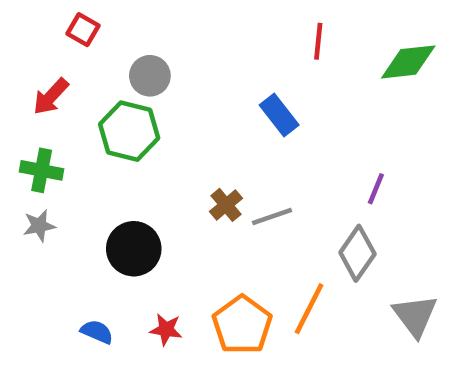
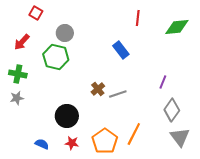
black circle: (134, 249) -> (67, 116), moved
gray diamond: (357, 253) -> (172, 110), moved

